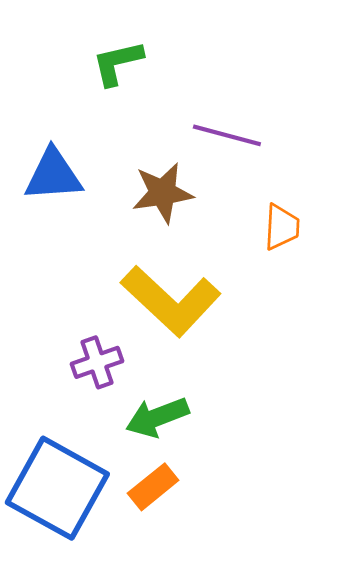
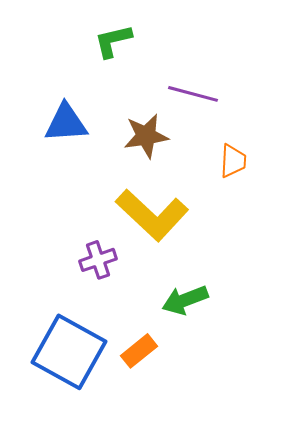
green arrow: (157, 417) -> (185, 300), moved

